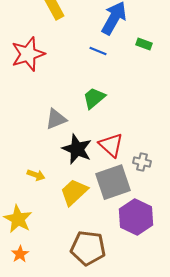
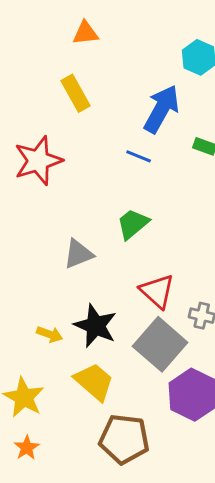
black star: (77, 149) -> (96, 326), moved
gray square: (113, 182) -> (160, 344), turned -30
yellow trapezoid: (74, 192) -> (94, 382), moved, turned 84

